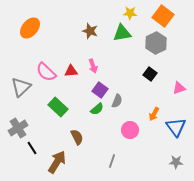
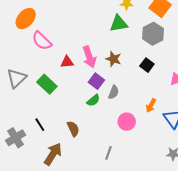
brown star: (90, 31) -> (114, 59), moved
pink arrow: (93, 66) -> (89, 57), size x1.5
pink semicircle: (46, 72) -> (42, 41), moved
green rectangle: (58, 107) -> (47, 84), moved
gray cross: (18, 128) -> (16, 138), moved
black line: (32, 148) -> (40, 125), moved

